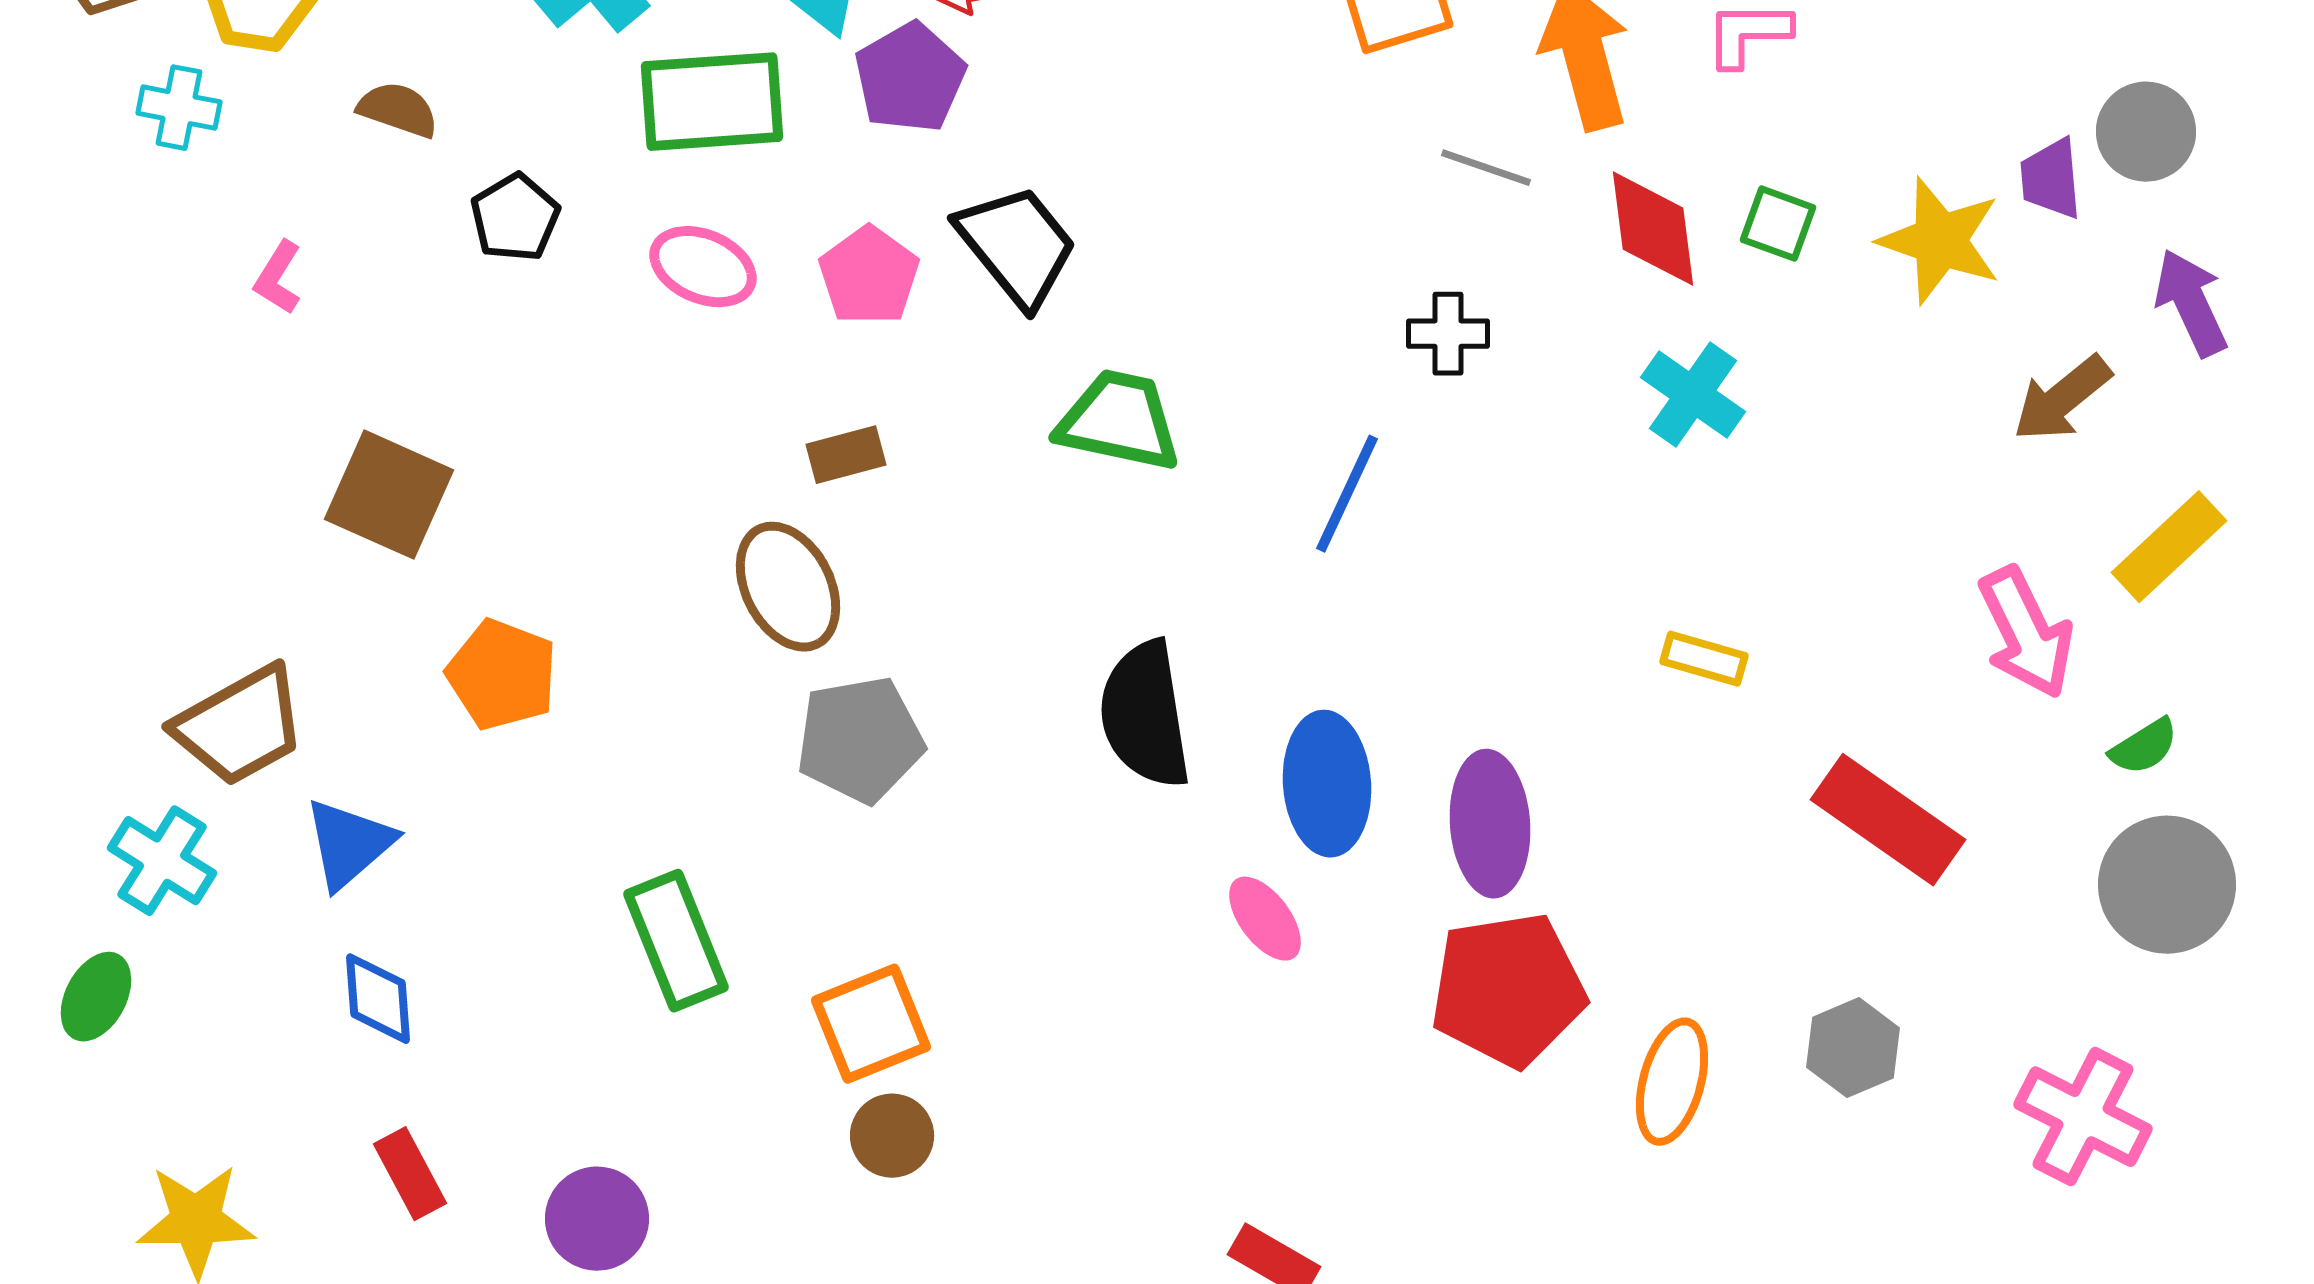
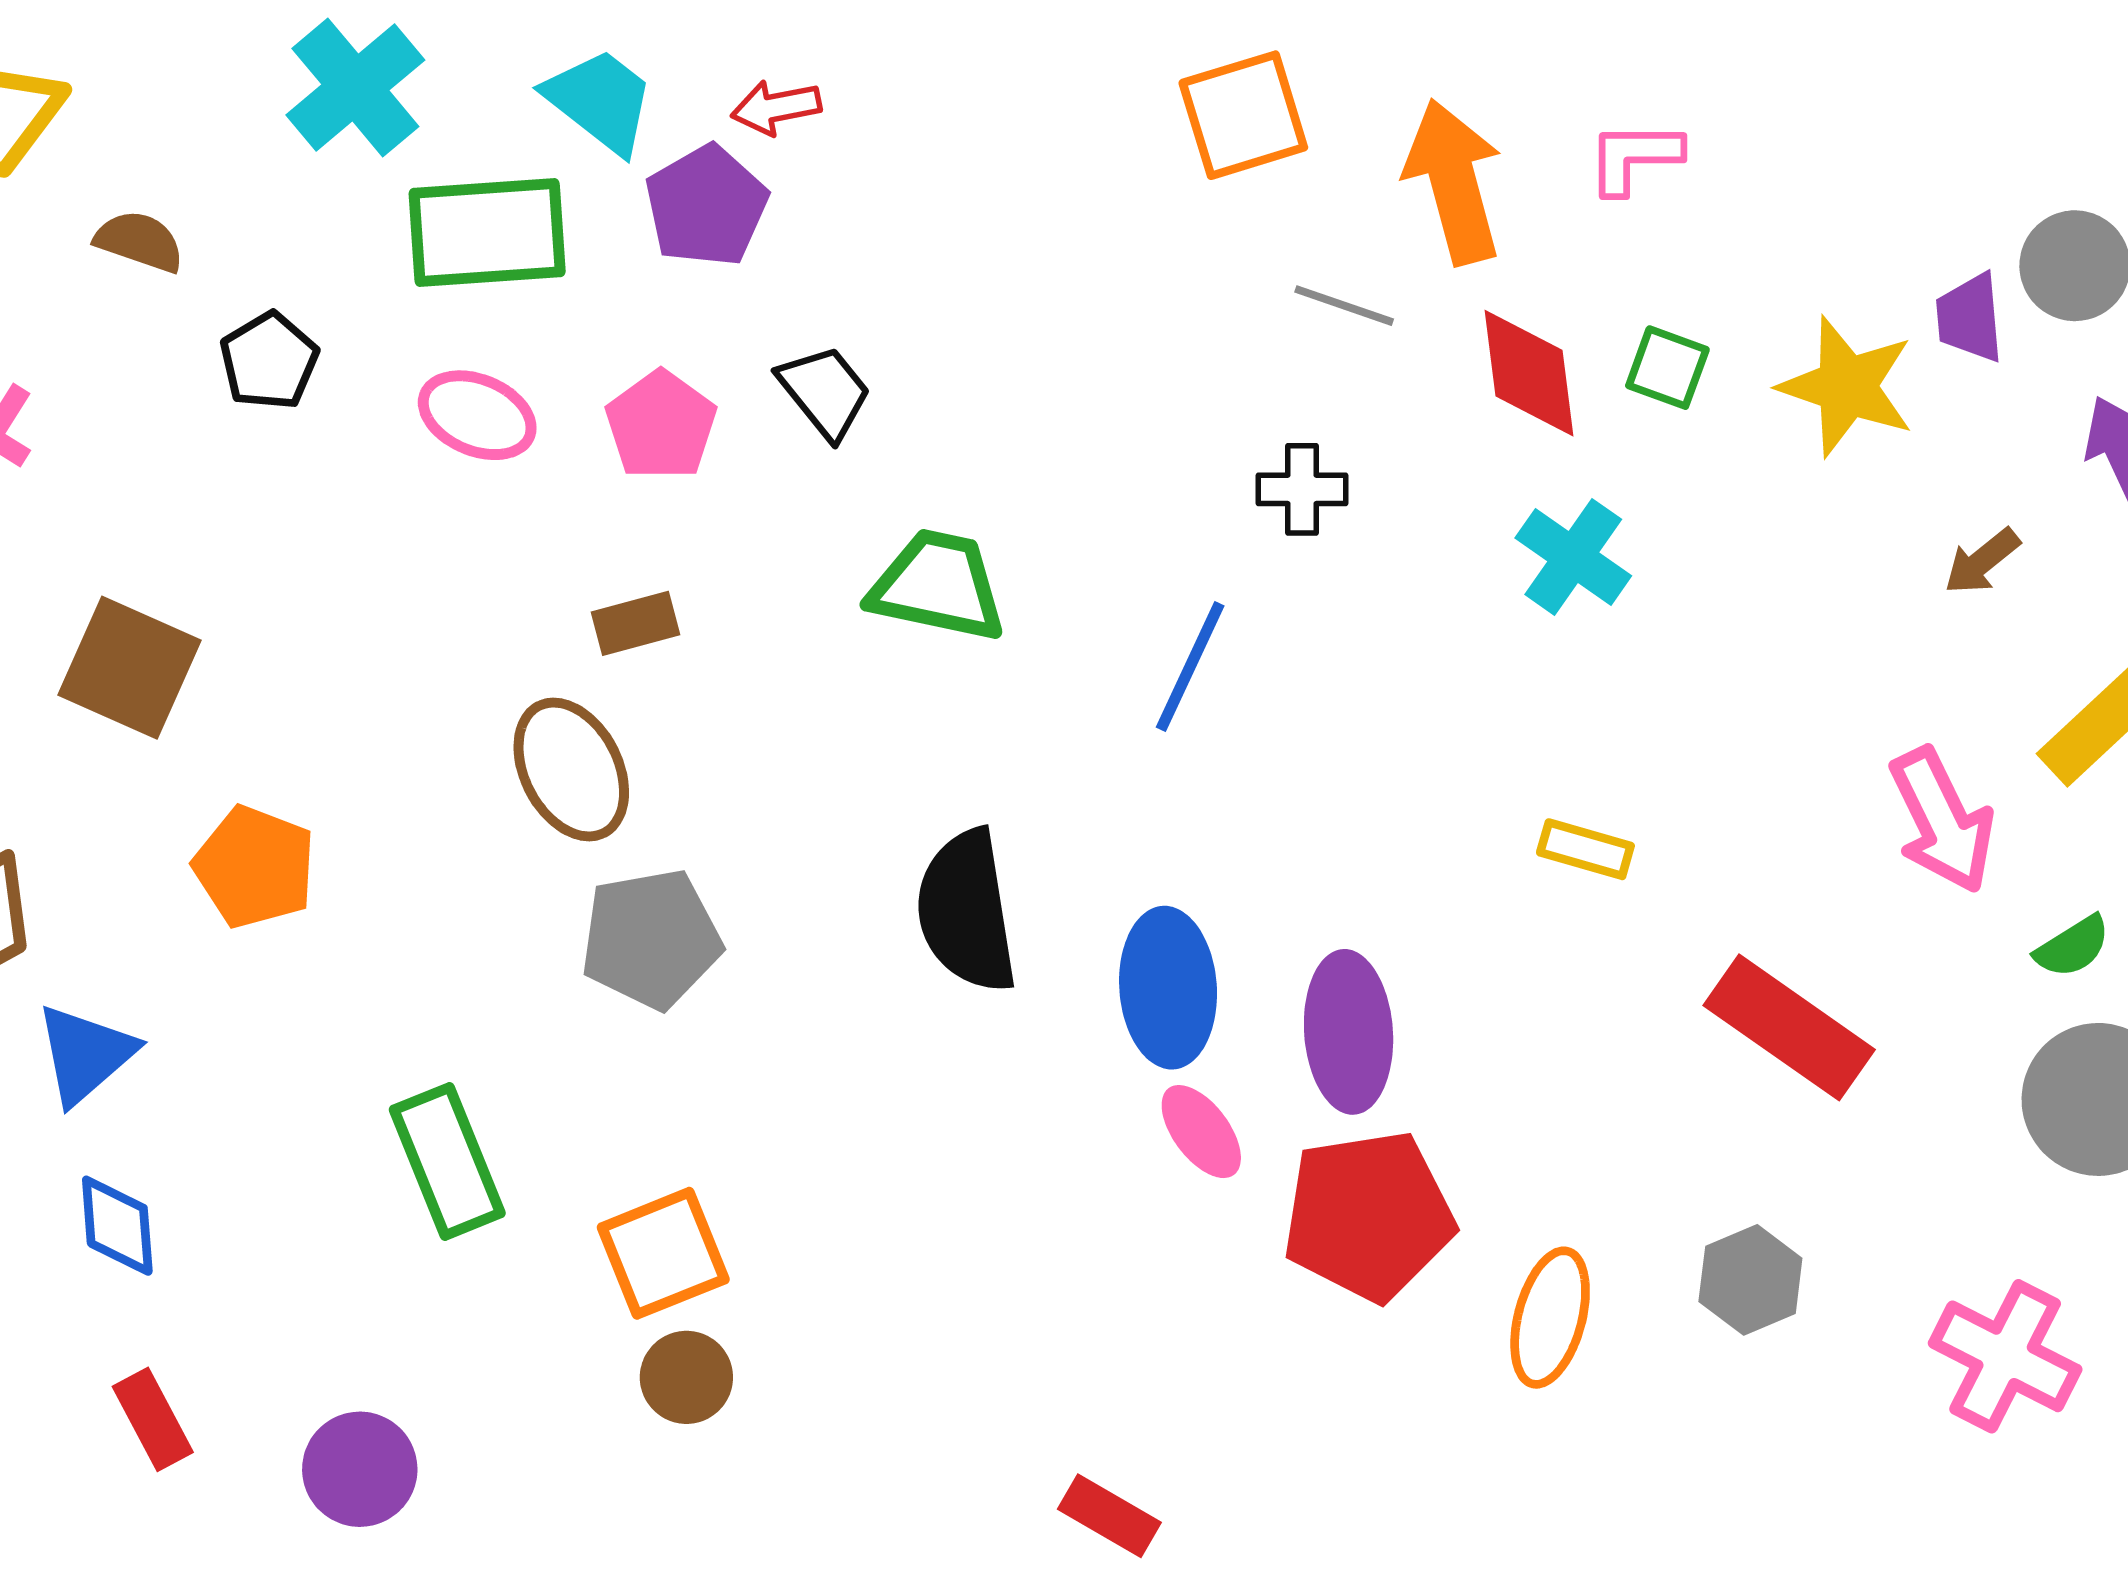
black trapezoid: (1017, 246) -> (825, 392), size x0.7
brown arrow: (2062, 399) -> (1982, 561), size x0.7
pink ellipse: (1265, 919) -> (1201, 1132), moved

